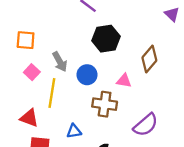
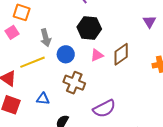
pink square: (32, 72) -> (12, 32), moved
pink triangle: (124, 81) -> (97, 55), moved, turned -48
yellow line: (52, 93) -> (32, 62), turned 45

